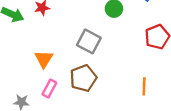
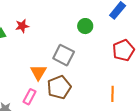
orange triangle: (44, 59) -> (38, 72), moved

